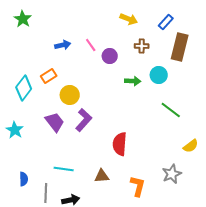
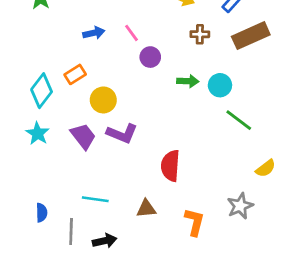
brown rectangle: (180, 47) -> (251, 36), turned 52
purple circle: (110, 56) -> (150, 57), moved
cyan circle: (159, 75) -> (220, 85), moved
purple L-shape: (84, 120) -> (122, 133), turned 70
cyan star: (15, 130) -> (38, 133), moved

